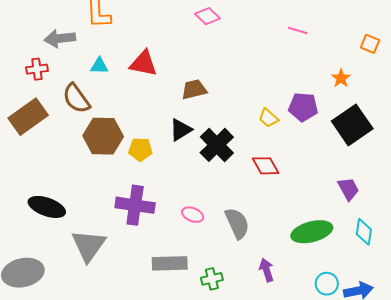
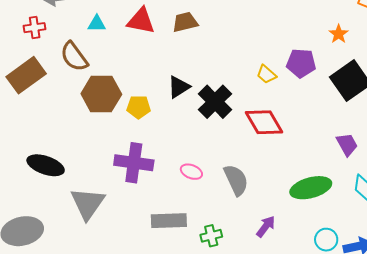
brown trapezoid: (194, 89) -> (185, 22), moved
red diamond: (266, 166) -> (264, 122), size x1.4
purple arrow: (266, 270) -> (266, 226), turned 55

